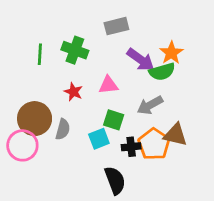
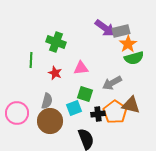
gray rectangle: (116, 26) -> (121, 31), moved
green line: (40, 54) -> (31, 60), moved
purple arrow: (141, 60) -> (105, 28), moved
green semicircle: (162, 72) -> (134, 58), moved
brown circle: (35, 119) -> (50, 121), moved

